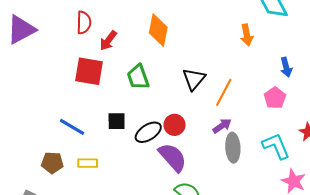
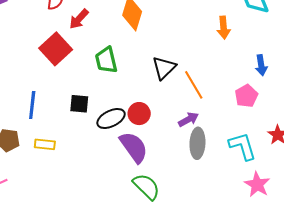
red square: (89, 71) -> (56, 49), turned 32
orange line: (224, 92) -> (194, 85), turned -64
blue line: (72, 127) -> (32, 105), turned 60

